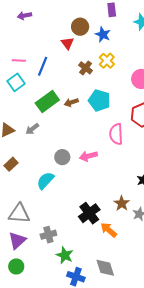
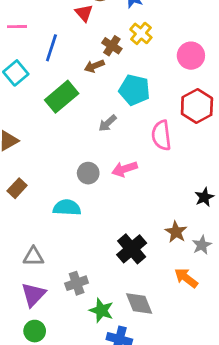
pink line: (19, 60) -> (17, 27), moved
brown arrow: (71, 102) -> (94, 66), moved
gray arrow: (32, 129) -> (108, 123), moved
cyan semicircle: (45, 181) -> (67, 208), turned 54
gray triangle: (19, 214) -> (33, 257), size x0.7
orange arrow: (109, 230) -> (186, 278), moved
gray diamond: (105, 268) -> (139, 303), moved

